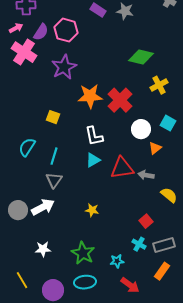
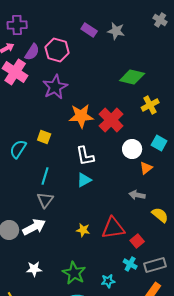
cyan semicircle: (27, 147) -> (18, 149), moved
red triangle: (122, 168) -> (113, 228), moved

